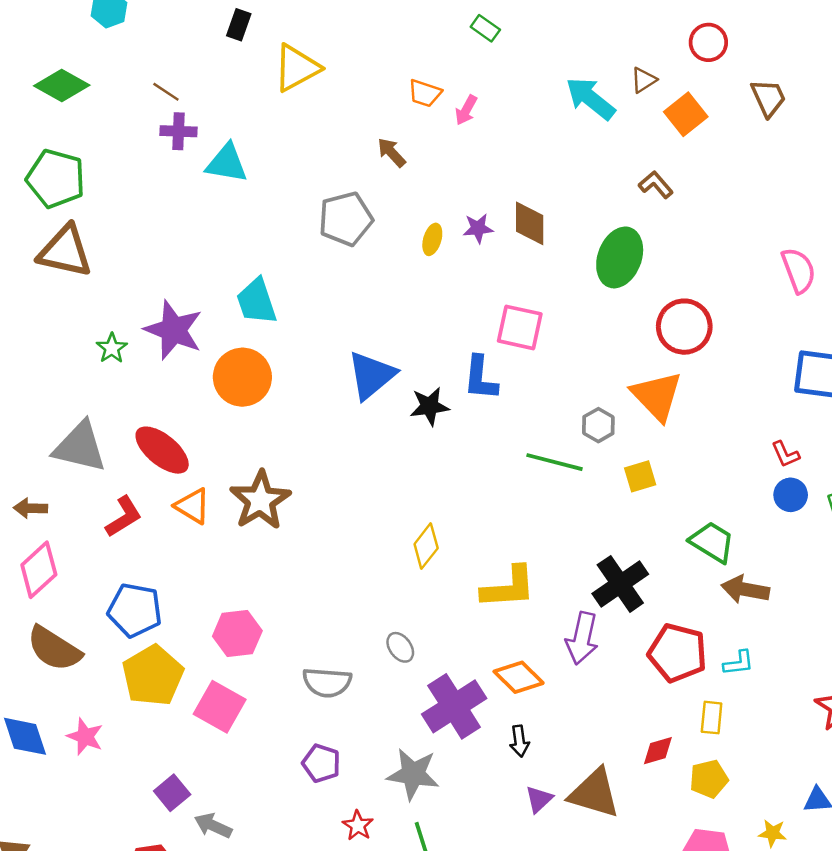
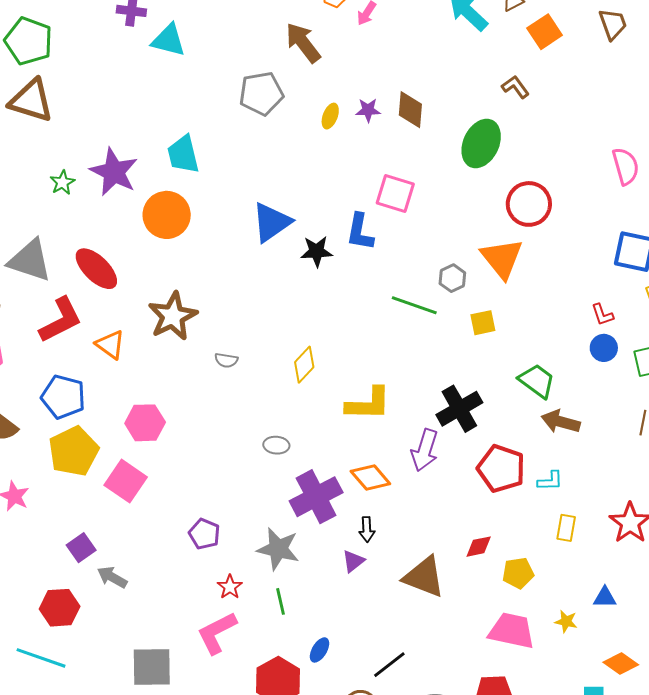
brown arrow: (391, 152) -> (303, 43), size x1.6
orange triangle: (193, 506) -> (110, 345), moved
red L-shape: (124, 517) -> (61, 320), size x1.4
gray ellipse: (400, 647) -> (276, 445), turned -55
gray semicircle: (327, 682) -> (226, 360), moved, size x0.6
yellow rectangle: (712, 718) -> (566, 528), moved
purple triangle: (539, 799) -> (353, 561), moved

